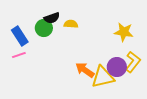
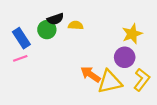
yellow star: (124, 32) -> (132, 34), turned -30
yellow L-shape: (133, 62) -> (142, 80), moved
purple circle: (117, 67) -> (125, 57), moved

